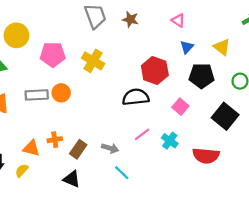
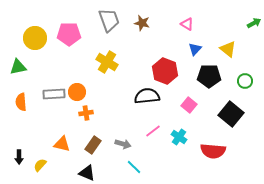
pink pentagon: (53, 54) -> (69, 34), moved
orange cross: (55, 140) -> (86, 113), moved
orange triangle: (31, 148) -> (62, 144), moved

